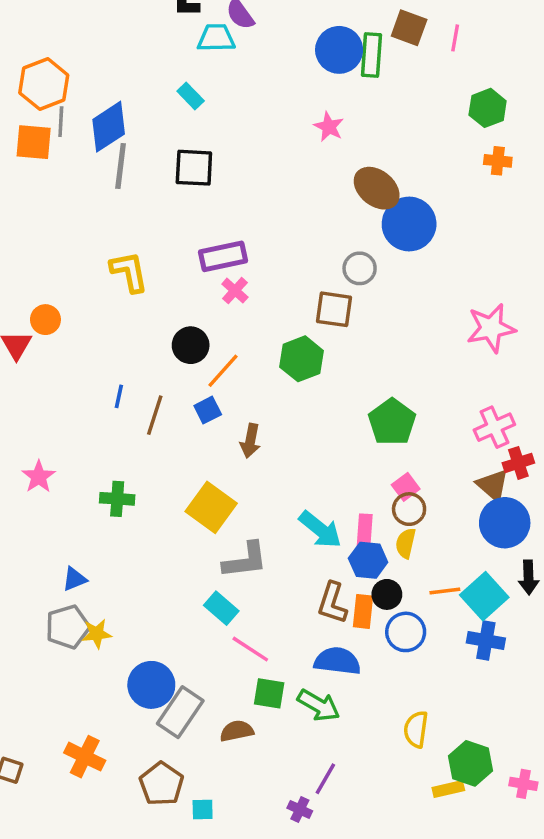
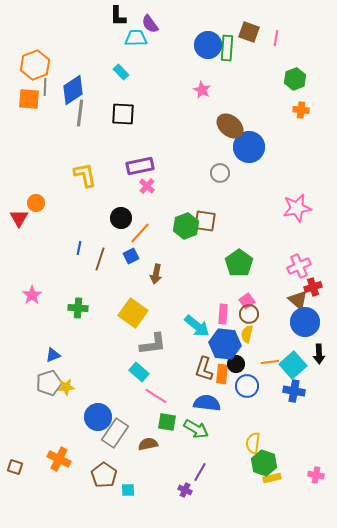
brown square: (334, 309) -> (205, 221), moved
pink rectangle: (365, 531) -> (223, 314), moved
blue hexagon: (368, 560) -> (225, 344), size x1.4
green hexagon: (471, 763) -> (264, 463), moved

